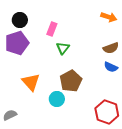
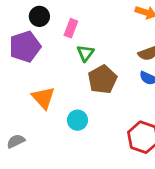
black circle: (20, 20) -> (39, 16), moved
brown pentagon: (71, 81) -> (102, 79), moved

